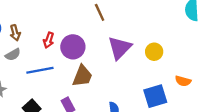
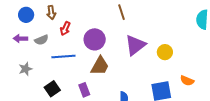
brown arrow: (15, 33) -> (51, 13), moved
red arrow: (49, 40) -> (65, 28), moved

